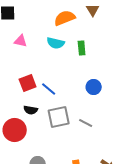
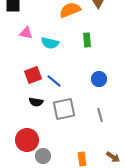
cyan semicircle: (56, 43) -> (50, 43), moved
gray line: (86, 123) -> (100, 115), moved, turned 48
red circle: (15, 130) -> (27, 140), moved

